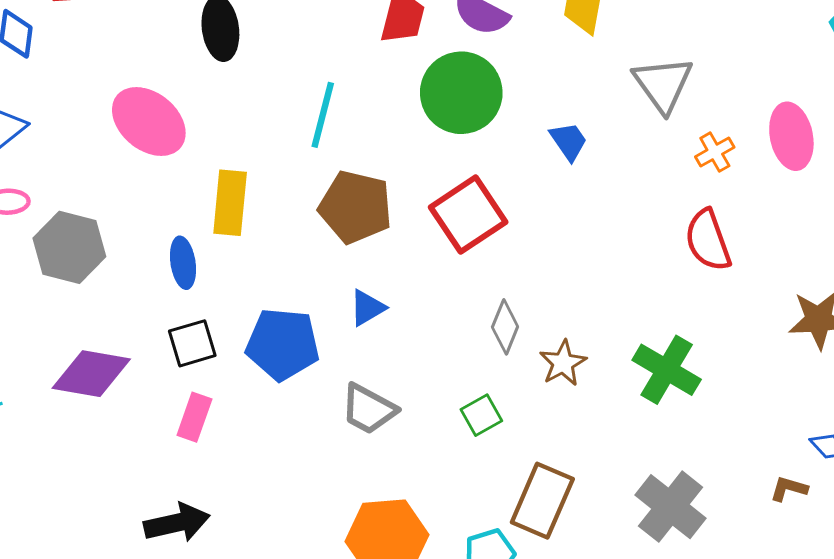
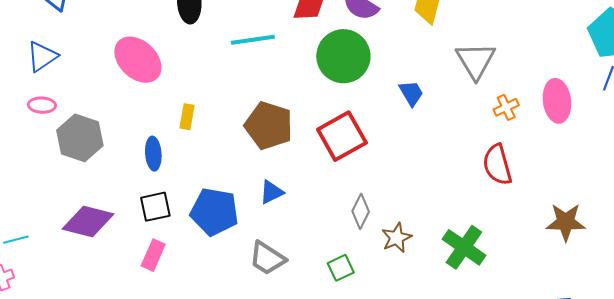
cyan line: (323, 115) -> (253, 40), moved, turned 63
yellow rectangle: (230, 203) -> (187, 117), size x0.6

